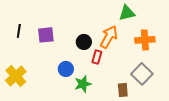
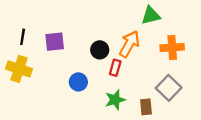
yellow cross: (16, 76) -> (19, 69), moved, turned -30
green star: (83, 84) -> (115, 100), moved

